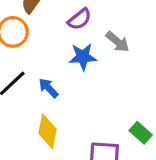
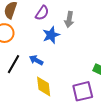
gray arrow: (118, 42) -> (69, 19), turned 77

